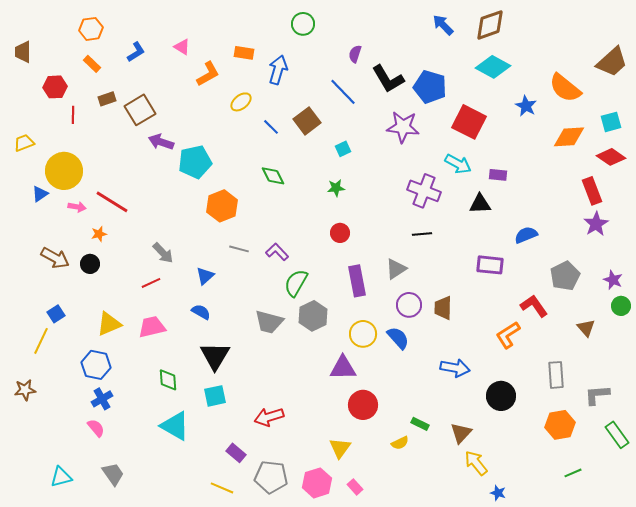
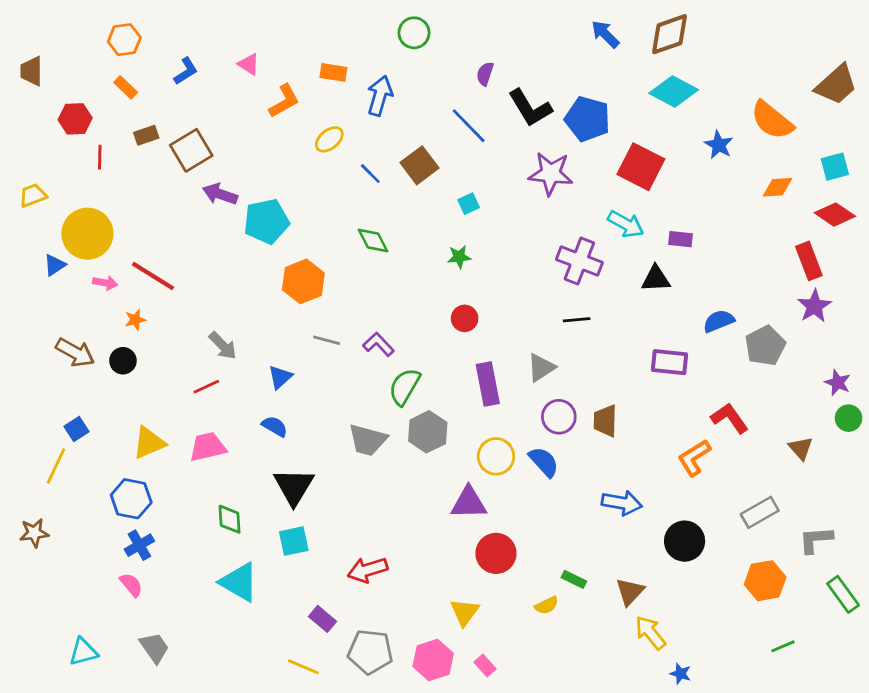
orange diamond: (569, 137) -> (777, 187), size x0.7
gray pentagon: (565, 276) -> (765, 346), moved
gray rectangle: (556, 375) -> (760, 512), turned 64

